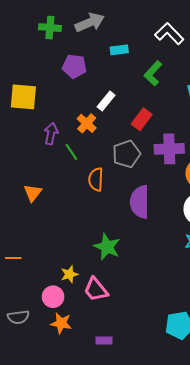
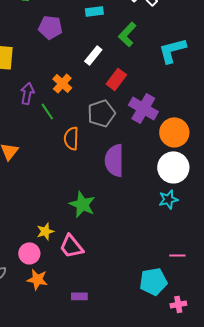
white rectangle: (106, 101) -> (93, 55), moved
purple cross: (169, 149) -> (143, 108), turned 32

